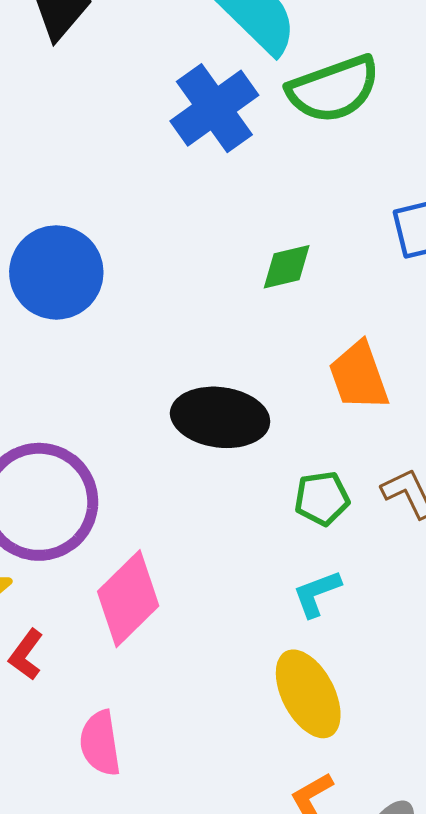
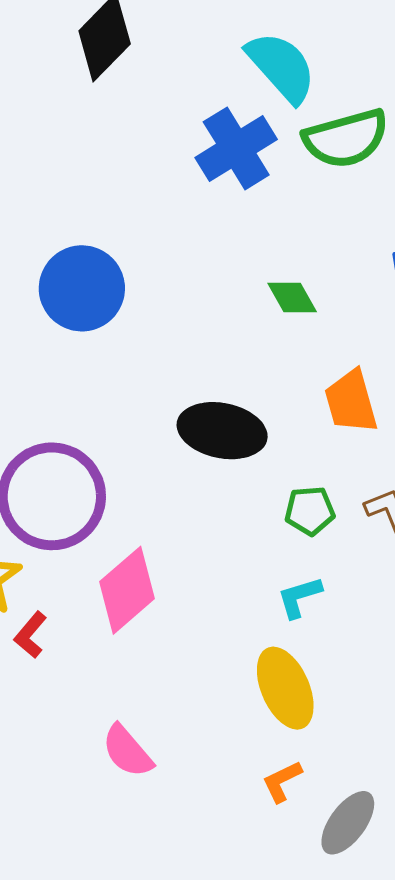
green diamond: (287, 267) -> (292, 298), turned 70
pink semicircle: (100, 743) -> (127, 751), moved, turned -36

